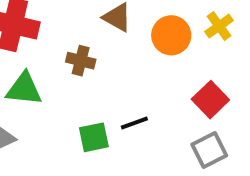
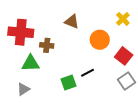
orange circle: (171, 35) -> (100, 40), moved
brown cross: (81, 61) -> (47, 45), moved

